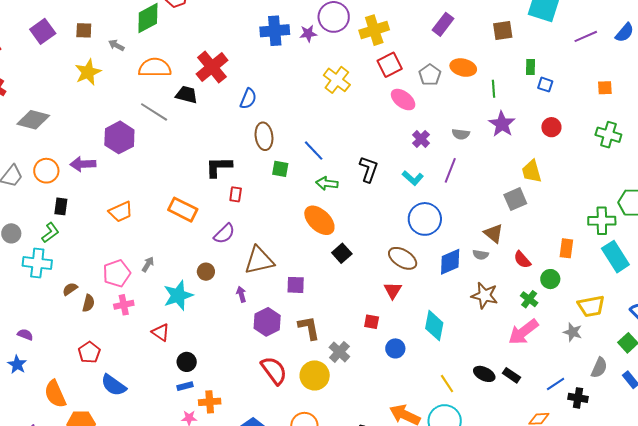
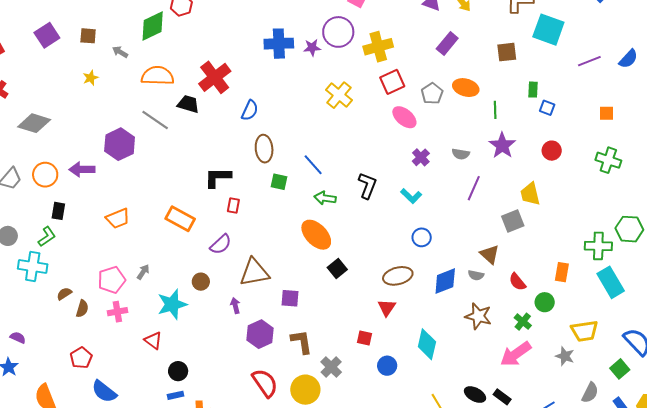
yellow star: (88, 72) -> (91, 78), size x0.6
purple line: (450, 170) -> (474, 188), moved
blue circle: (425, 219) -> (422, 237), size x0.6
brown ellipse: (403, 258) -> (398, 276), turned -48

